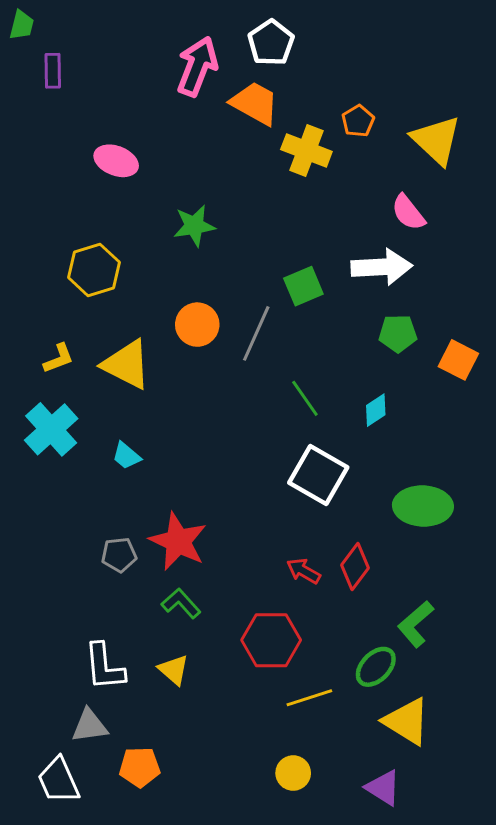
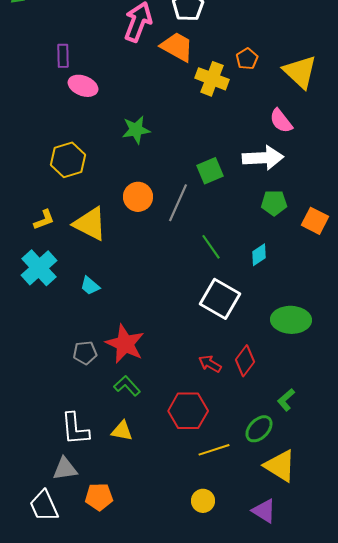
purple rectangle: (53, 71) -> (63, 56), moved
green L-shape: (416, 624) -> (286, 400), size x0.7
yellow triangle: (174, 670) -> (122, 431), turned -30

